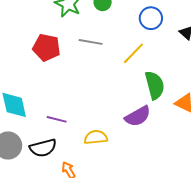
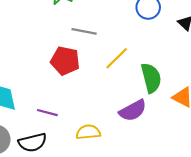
red pentagon: (46, 48) -> (65, 61), moved
yellow line: (133, 53) -> (117, 58), moved

